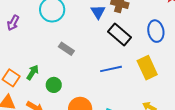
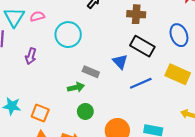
blue triangle: (98, 12) -> (120, 62), moved
yellow rectangle: (147, 68) -> (178, 74), turned -30
green arrow: (33, 72) -> (76, 87), moved, turned 56

